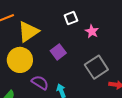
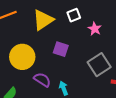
yellow triangle: (28, 32) -> (43, 20), moved
purple square: (58, 52) -> (61, 49), turned -35

